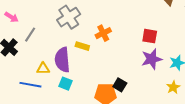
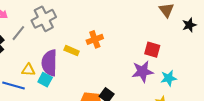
gray cross: (69, 17) -> (44, 19), moved
red square: (150, 36) -> (152, 50), moved
cyan square: (65, 84) -> (45, 80), moved

